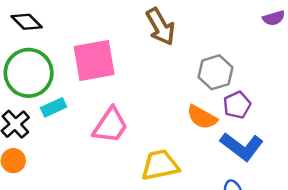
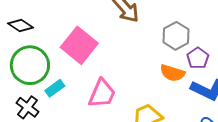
pink square: (94, 60) -> (79, 45), turned -30

